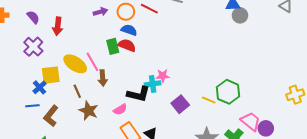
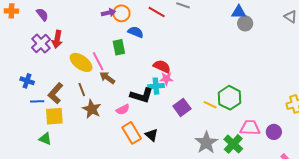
orange circle: (126, 12) -> (121, 13), moved
red arrow: (58, 26) -> (57, 39), moved
red semicircle: (127, 45) -> (162, 66), moved
yellow square: (51, 75) -> (54, 116), moved
brown arrow: (103, 78) -> (107, 78), turned 126
blue cross: (40, 87) -> (27, 81), moved, turned -32
brown L-shape: (51, 116) -> (56, 93), moved
pink trapezoid: (251, 121) -> (250, 128), turned -40
purple circle: (266, 128) -> (274, 132), moved

